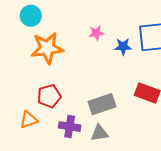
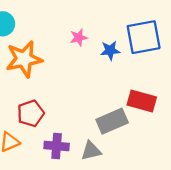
gray rectangle: (102, 104) -> (112, 121), moved

